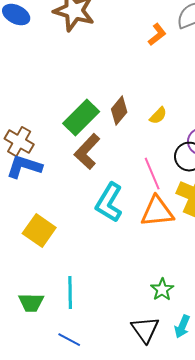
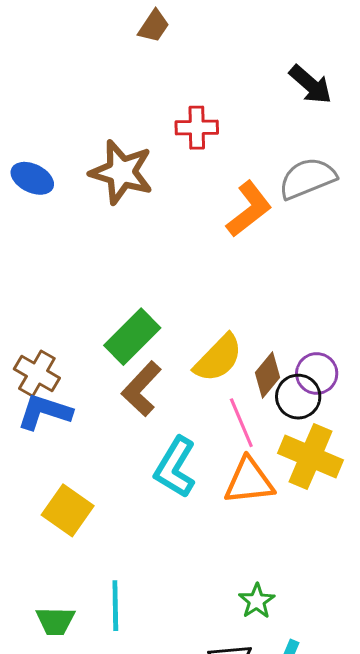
orange L-shape: (157, 35) -> (249, 209), size x1.6
brown diamond: (119, 111) -> (267, 375), moved
yellow semicircle: (158, 116) -> (218, 358), moved, size x1.8

